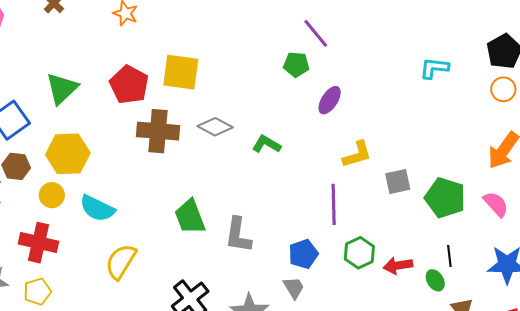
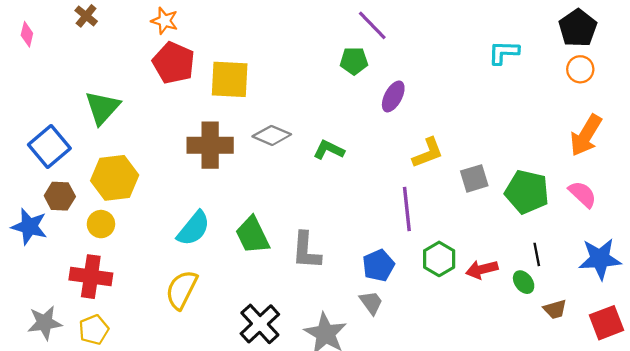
red pentagon: (129, 85) -> (174, 63), moved
cyan semicircle: (97, 208) -> (194, 228), moved, turned -72

